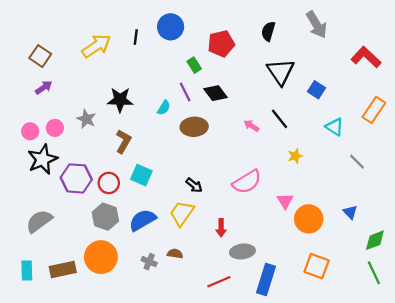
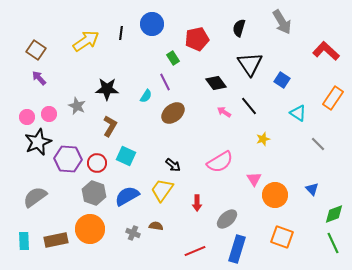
purple arrow: (44, 87) -> (39, 78), turned -98
black diamond: (215, 93) -> (216, 83), moved
brown ellipse: (194, 127) -> (173, 113), turned -35
gray ellipse: (242, 251) -> (227, 219), moved, turned -35

